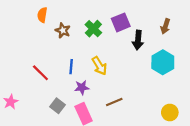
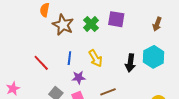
purple square: (121, 22) -> (116, 19), turned 30
brown star: (63, 30) -> (63, 25), size x1.5
black arrow: (138, 40) -> (130, 63), moved

